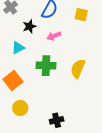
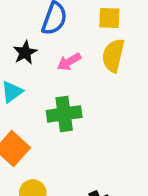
yellow semicircle: (78, 69) -> (113, 55), moved

